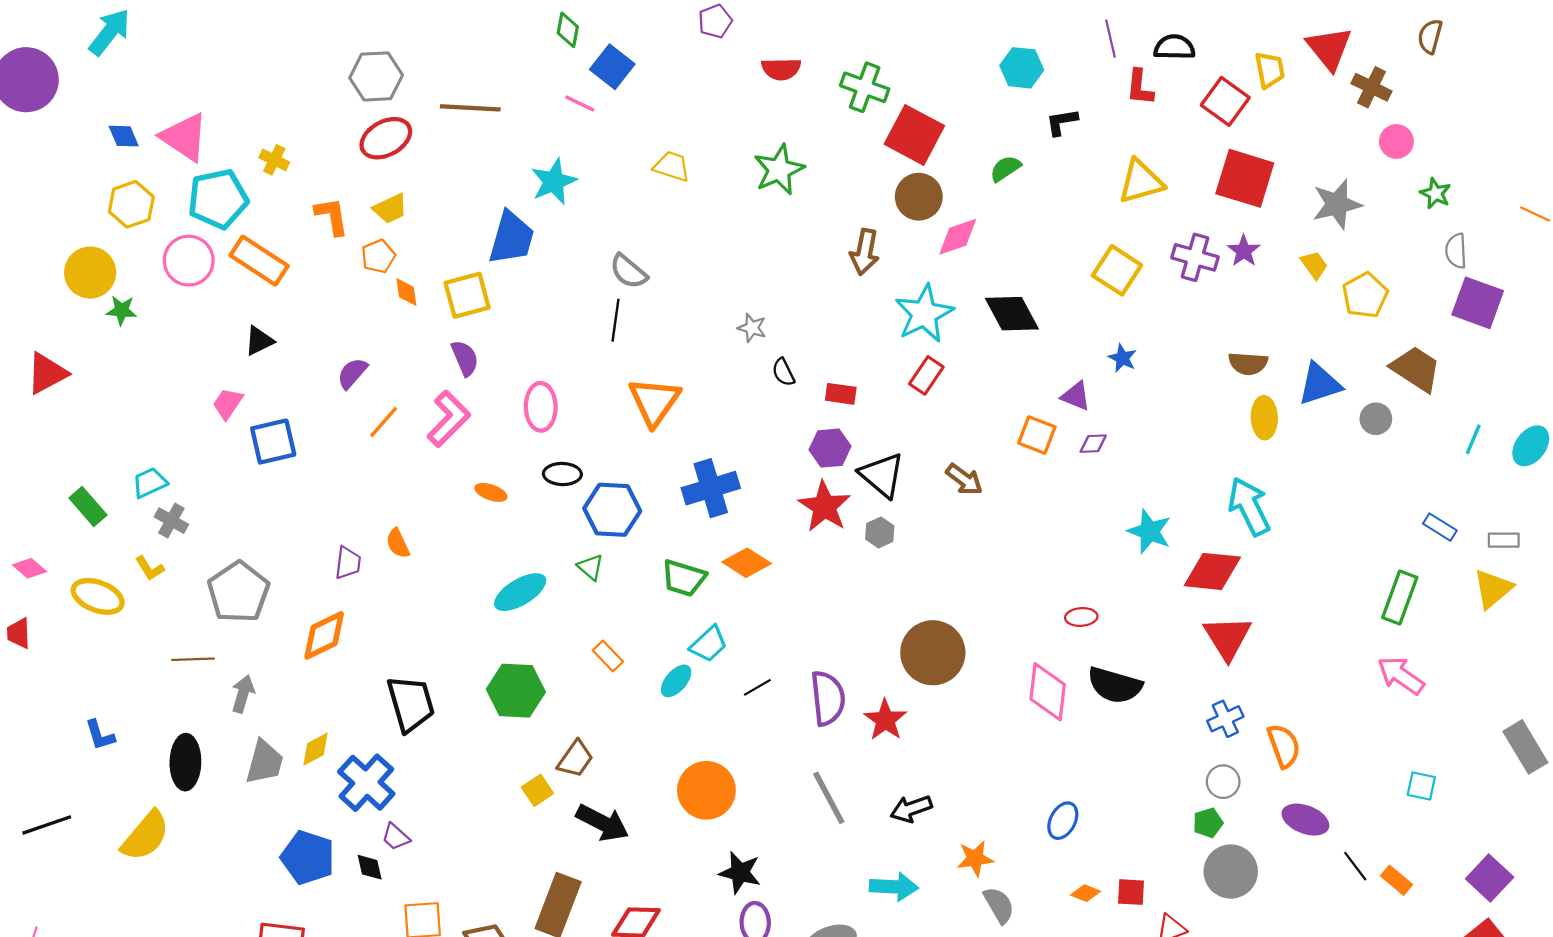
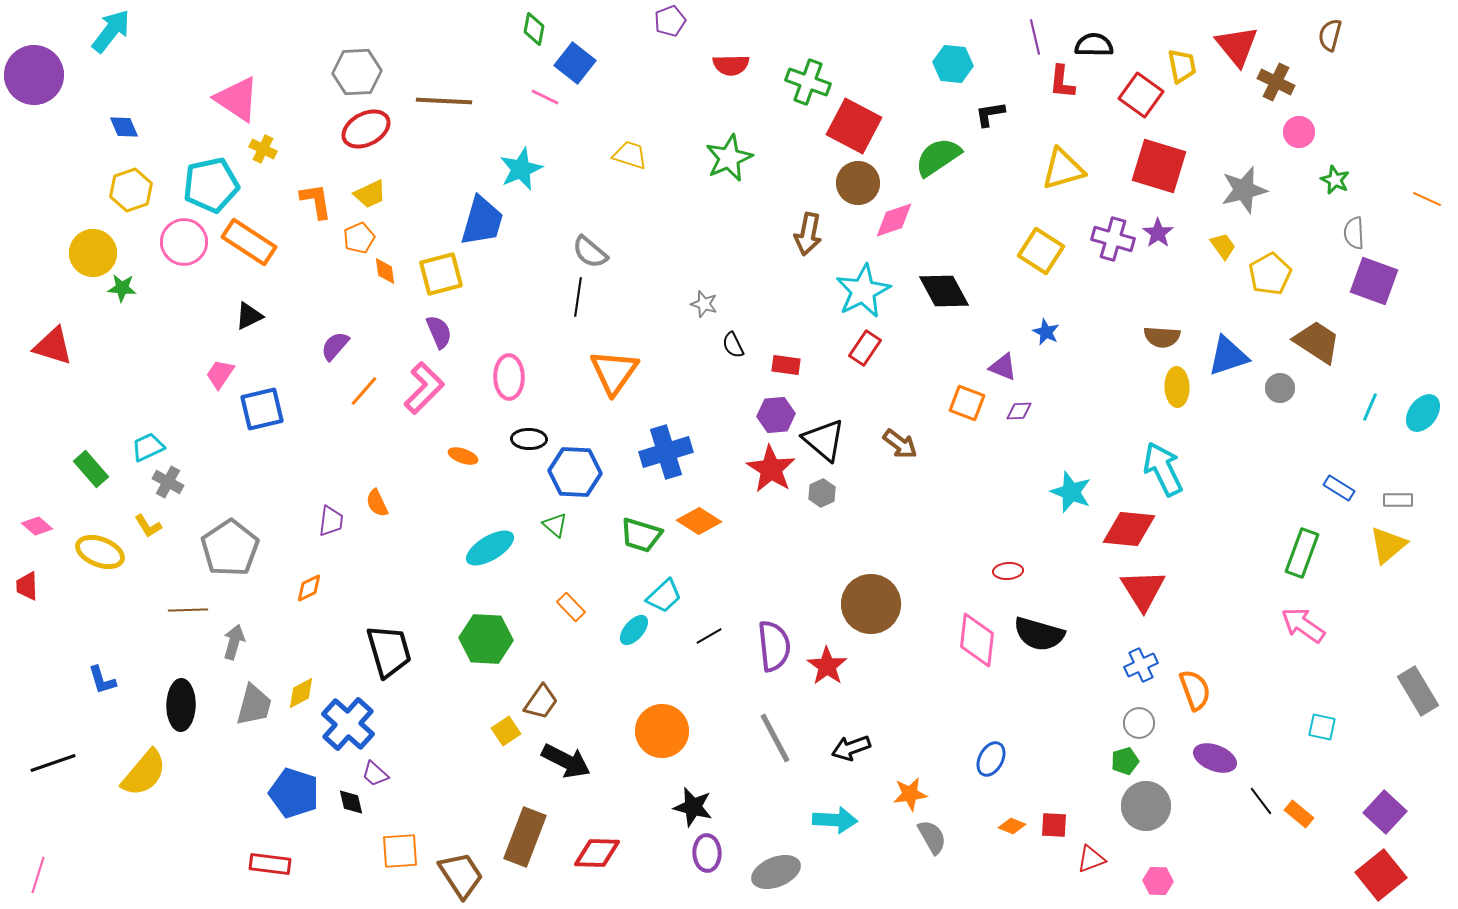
pink triangle: (184, 137) -> (237, 99), moved
green semicircle: (1005, 169) -> (938, 157), size x1.6
red triangle: (47, 373) -> (53, 346), turned 45
orange diamond: (324, 635) -> (309, 588), size x0.6

